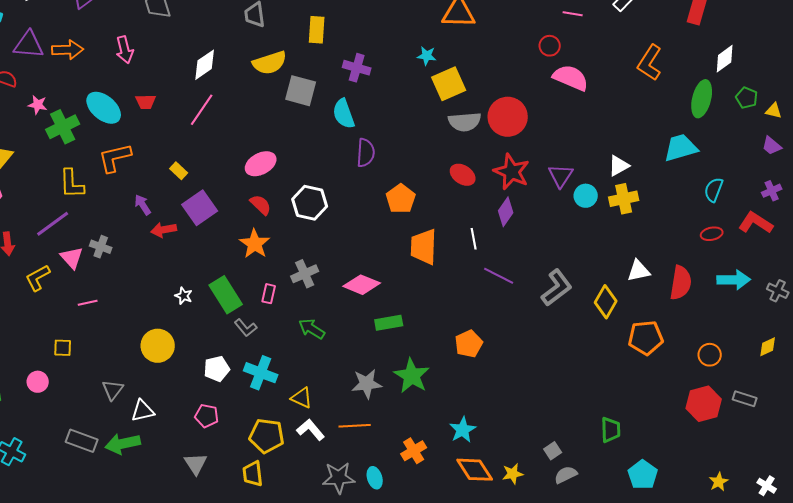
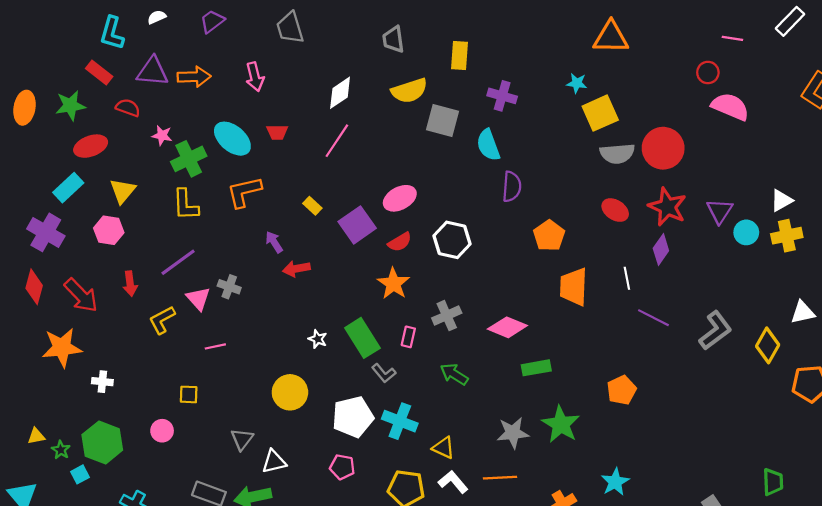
yellow L-shape: (72, 184) -> (185, 205), moved
red semicircle: (261, 205) -> (400, 242), turned 105
purple square: (200, 208) -> (357, 225), moved
white pentagon: (217, 369) -> (353, 417), size x1.5

